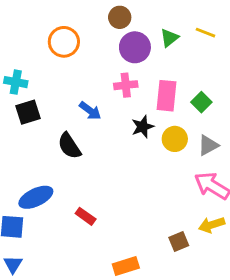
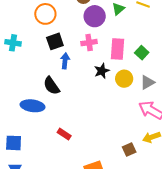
blue arrow: (90, 111) -> (65, 61), turned -119
black square: (28, 112) -> (55, 41), moved
blue ellipse: (36, 197) -> (33, 106), moved, turned 35

